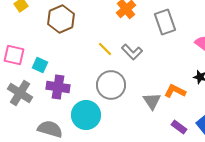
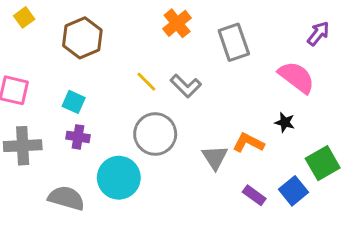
cyan square: (40, 65) -> (74, 102), moved
purple cross: (58, 87) -> (78, 137), size x0.7
gray cross: (20, 93) -> (23, 146), turned -35

